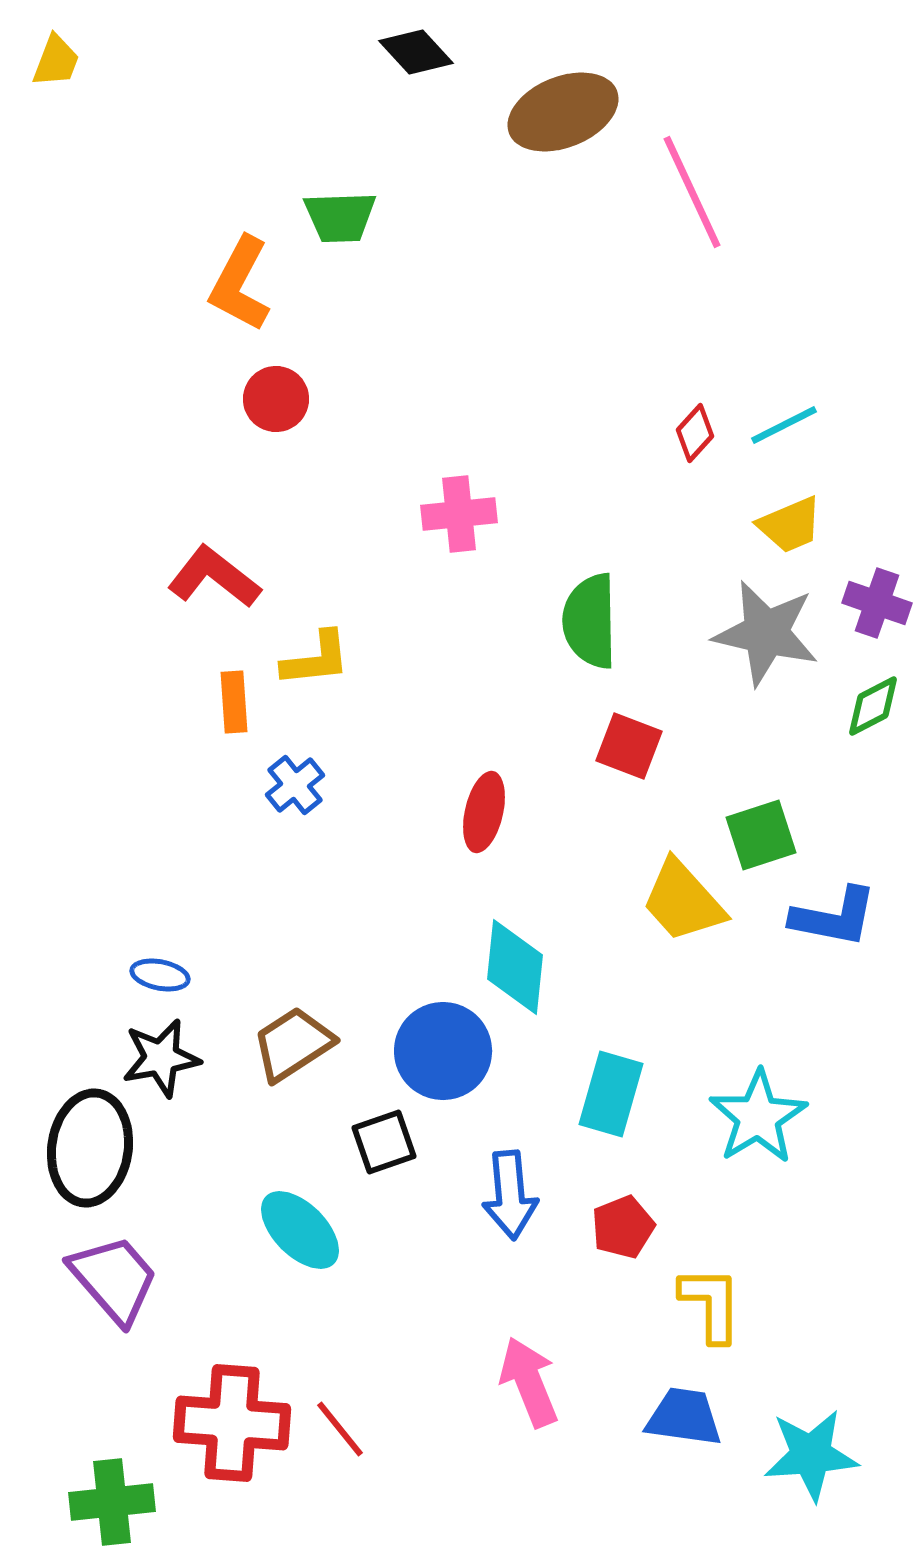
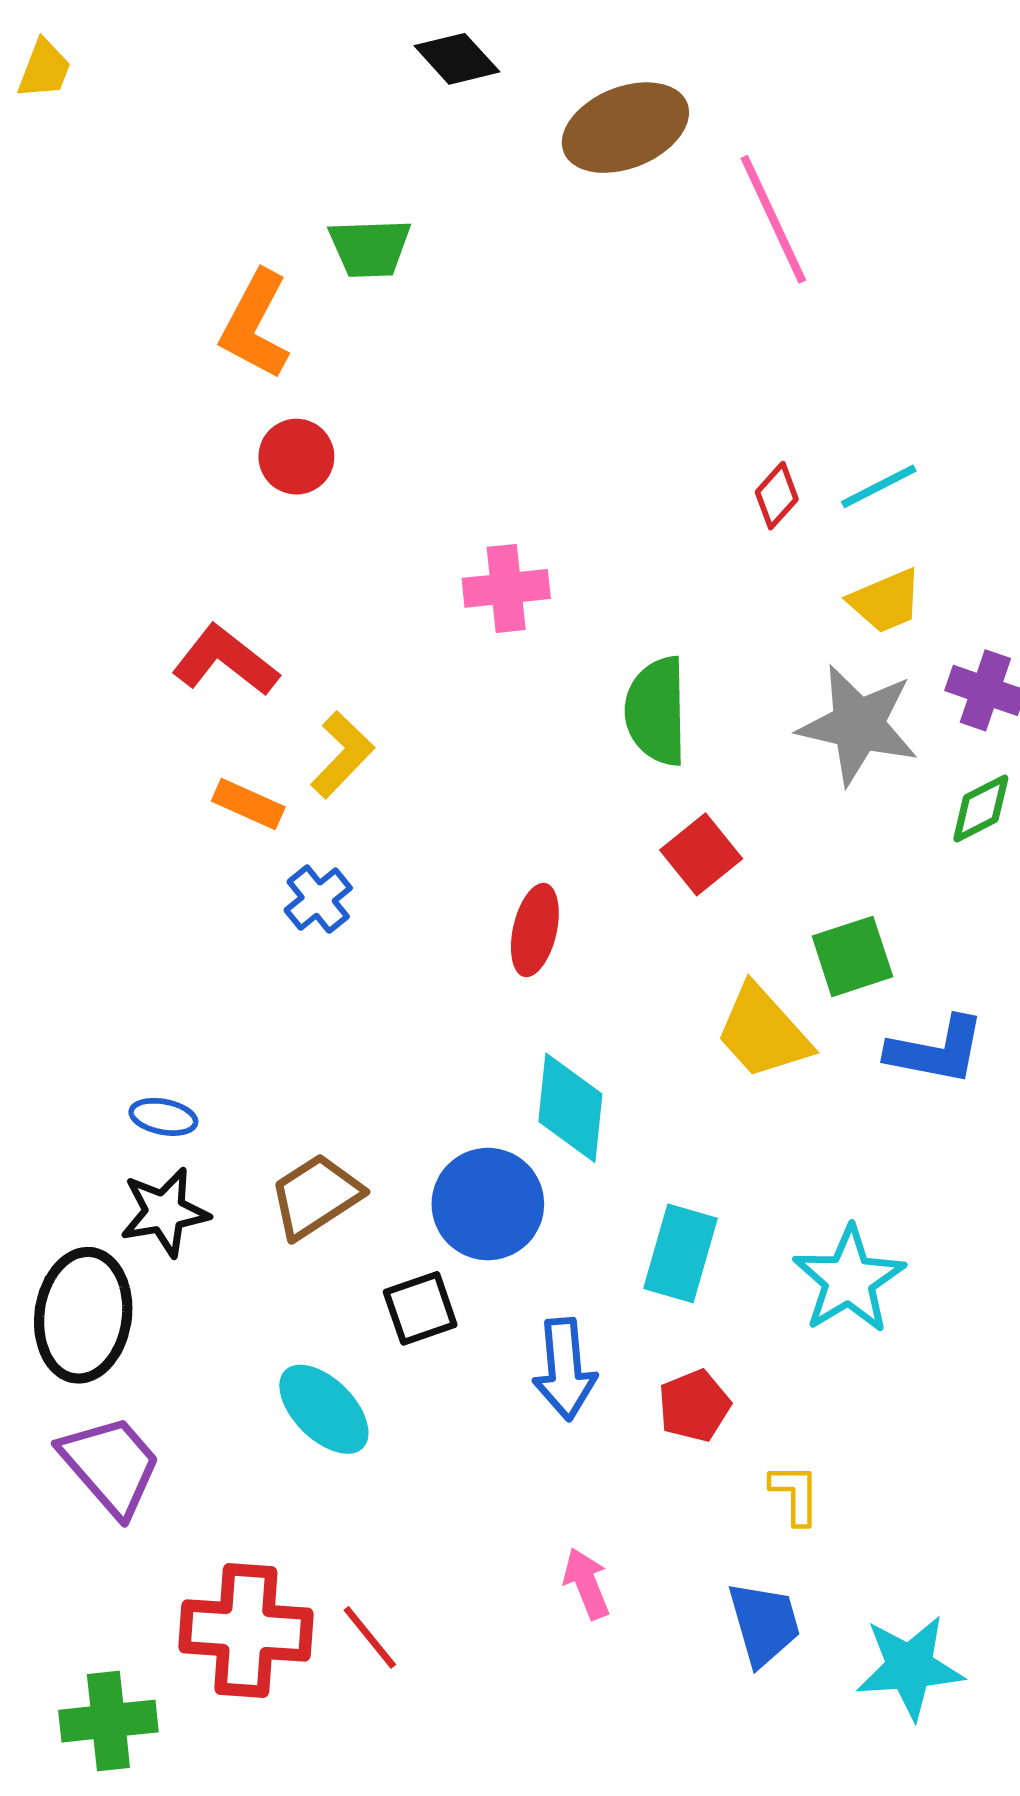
yellow L-shape: (316, 659) -> (342, 755), turned -40
orange rectangle: (234, 702) -> (248, 804), turned -62
red square: (629, 746) -> (701, 854), turned 30
yellow L-shape: (711, 1304) -> (795, 1494), size x0.7
pink arrow: (529, 1382) -> (586, 1584), size x0.7
blue trapezoid: (684, 1417) -> (764, 1624), turned 66

